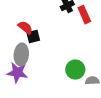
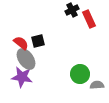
red semicircle: (25, 28) -> (21, 43), moved
gray ellipse: (21, 55) -> (26, 59), turned -40

